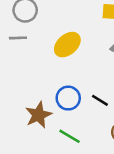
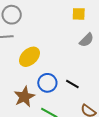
yellow ellipse: (67, 45) -> (29, 57), moved

